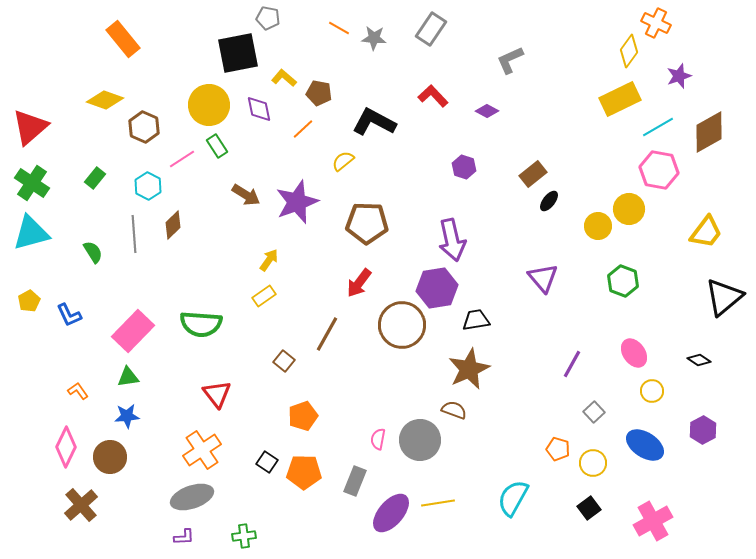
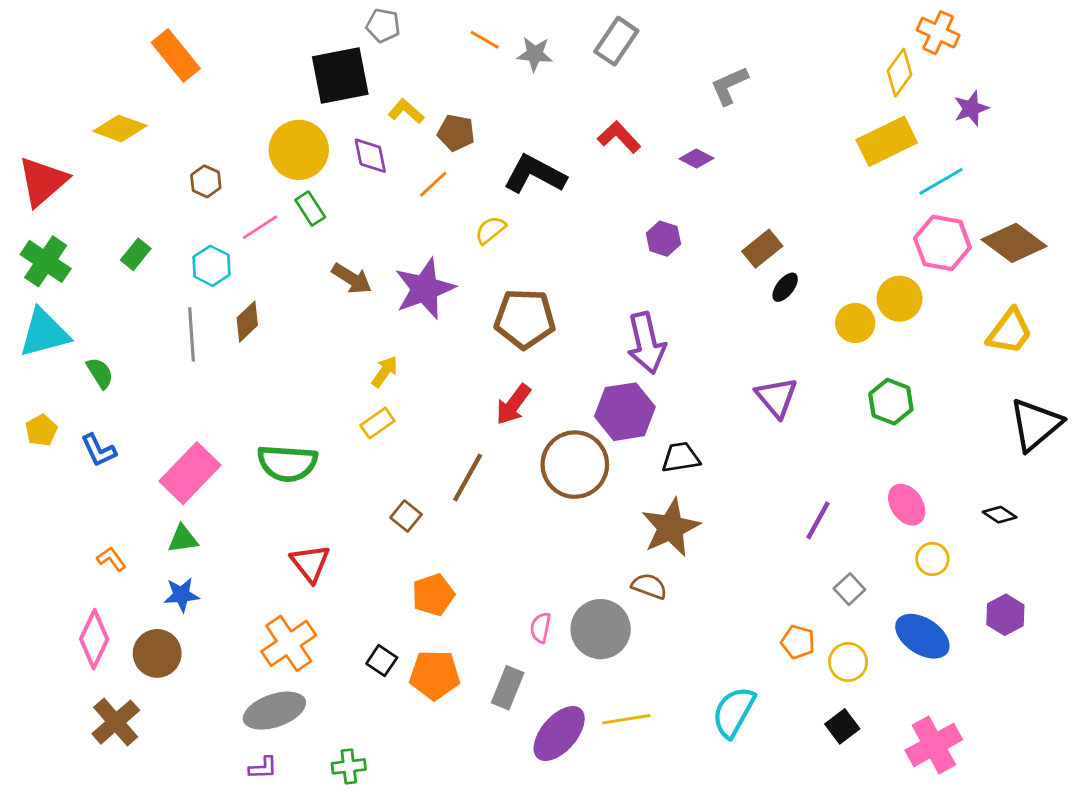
yellow diamond: (105, 100) -> (120, 128), moved
brown hexagon: (144, 127) -> (206, 181), size x0.7
brown diamond: (709, 132) -> (1014, 243), moved, turned 66
green semicircle: (93, 252) -> (100, 373), moved

